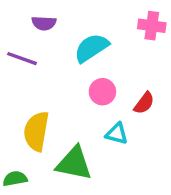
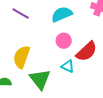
red semicircle: (144, 103) -> (87, 51), size x1.6
green triangle: (74, 163) -> (40, 79), turned 30

